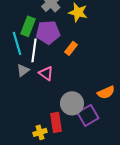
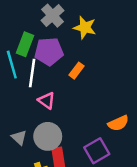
gray triangle: (23, 70) -> (19, 138), moved, turned -40
gray circle: (72, 103) -> (48, 136), moved

